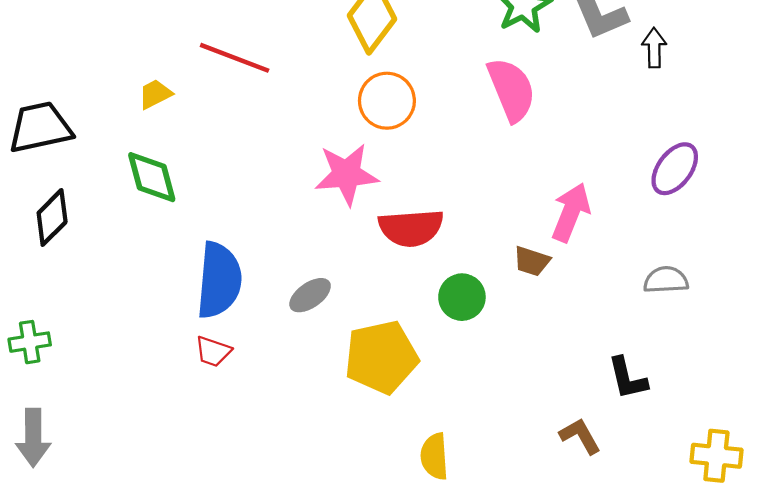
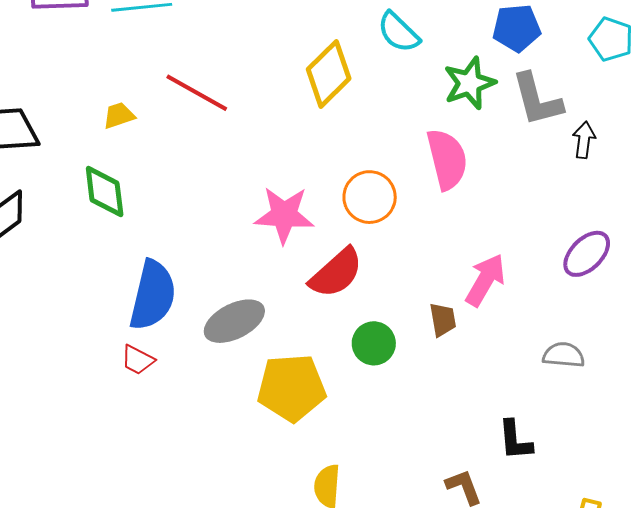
orange circle: (387, 101) -> (370, 197), moved
red semicircle: (411, 228) -> (336, 273), turned -46
brown trapezoid: (532, 261) -> (443, 320), turned -126
gray ellipse: (310, 295) -> (234, 321), size x1.5

